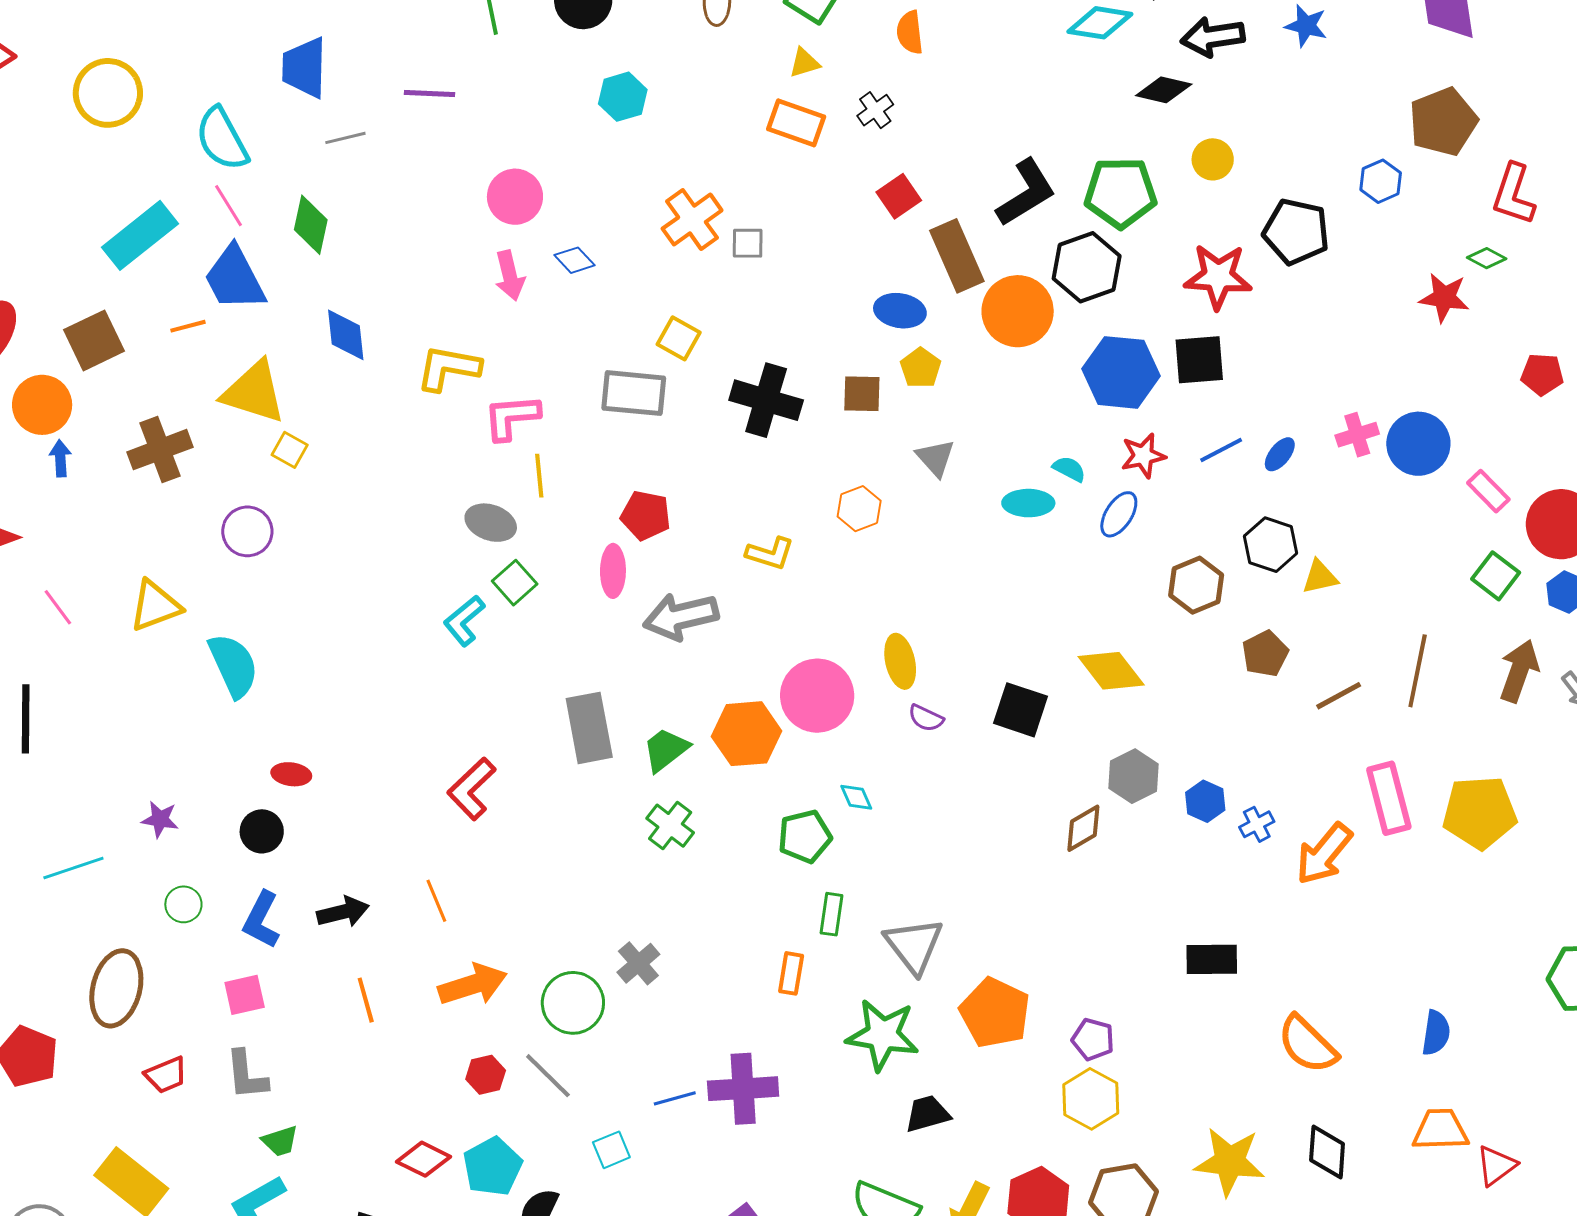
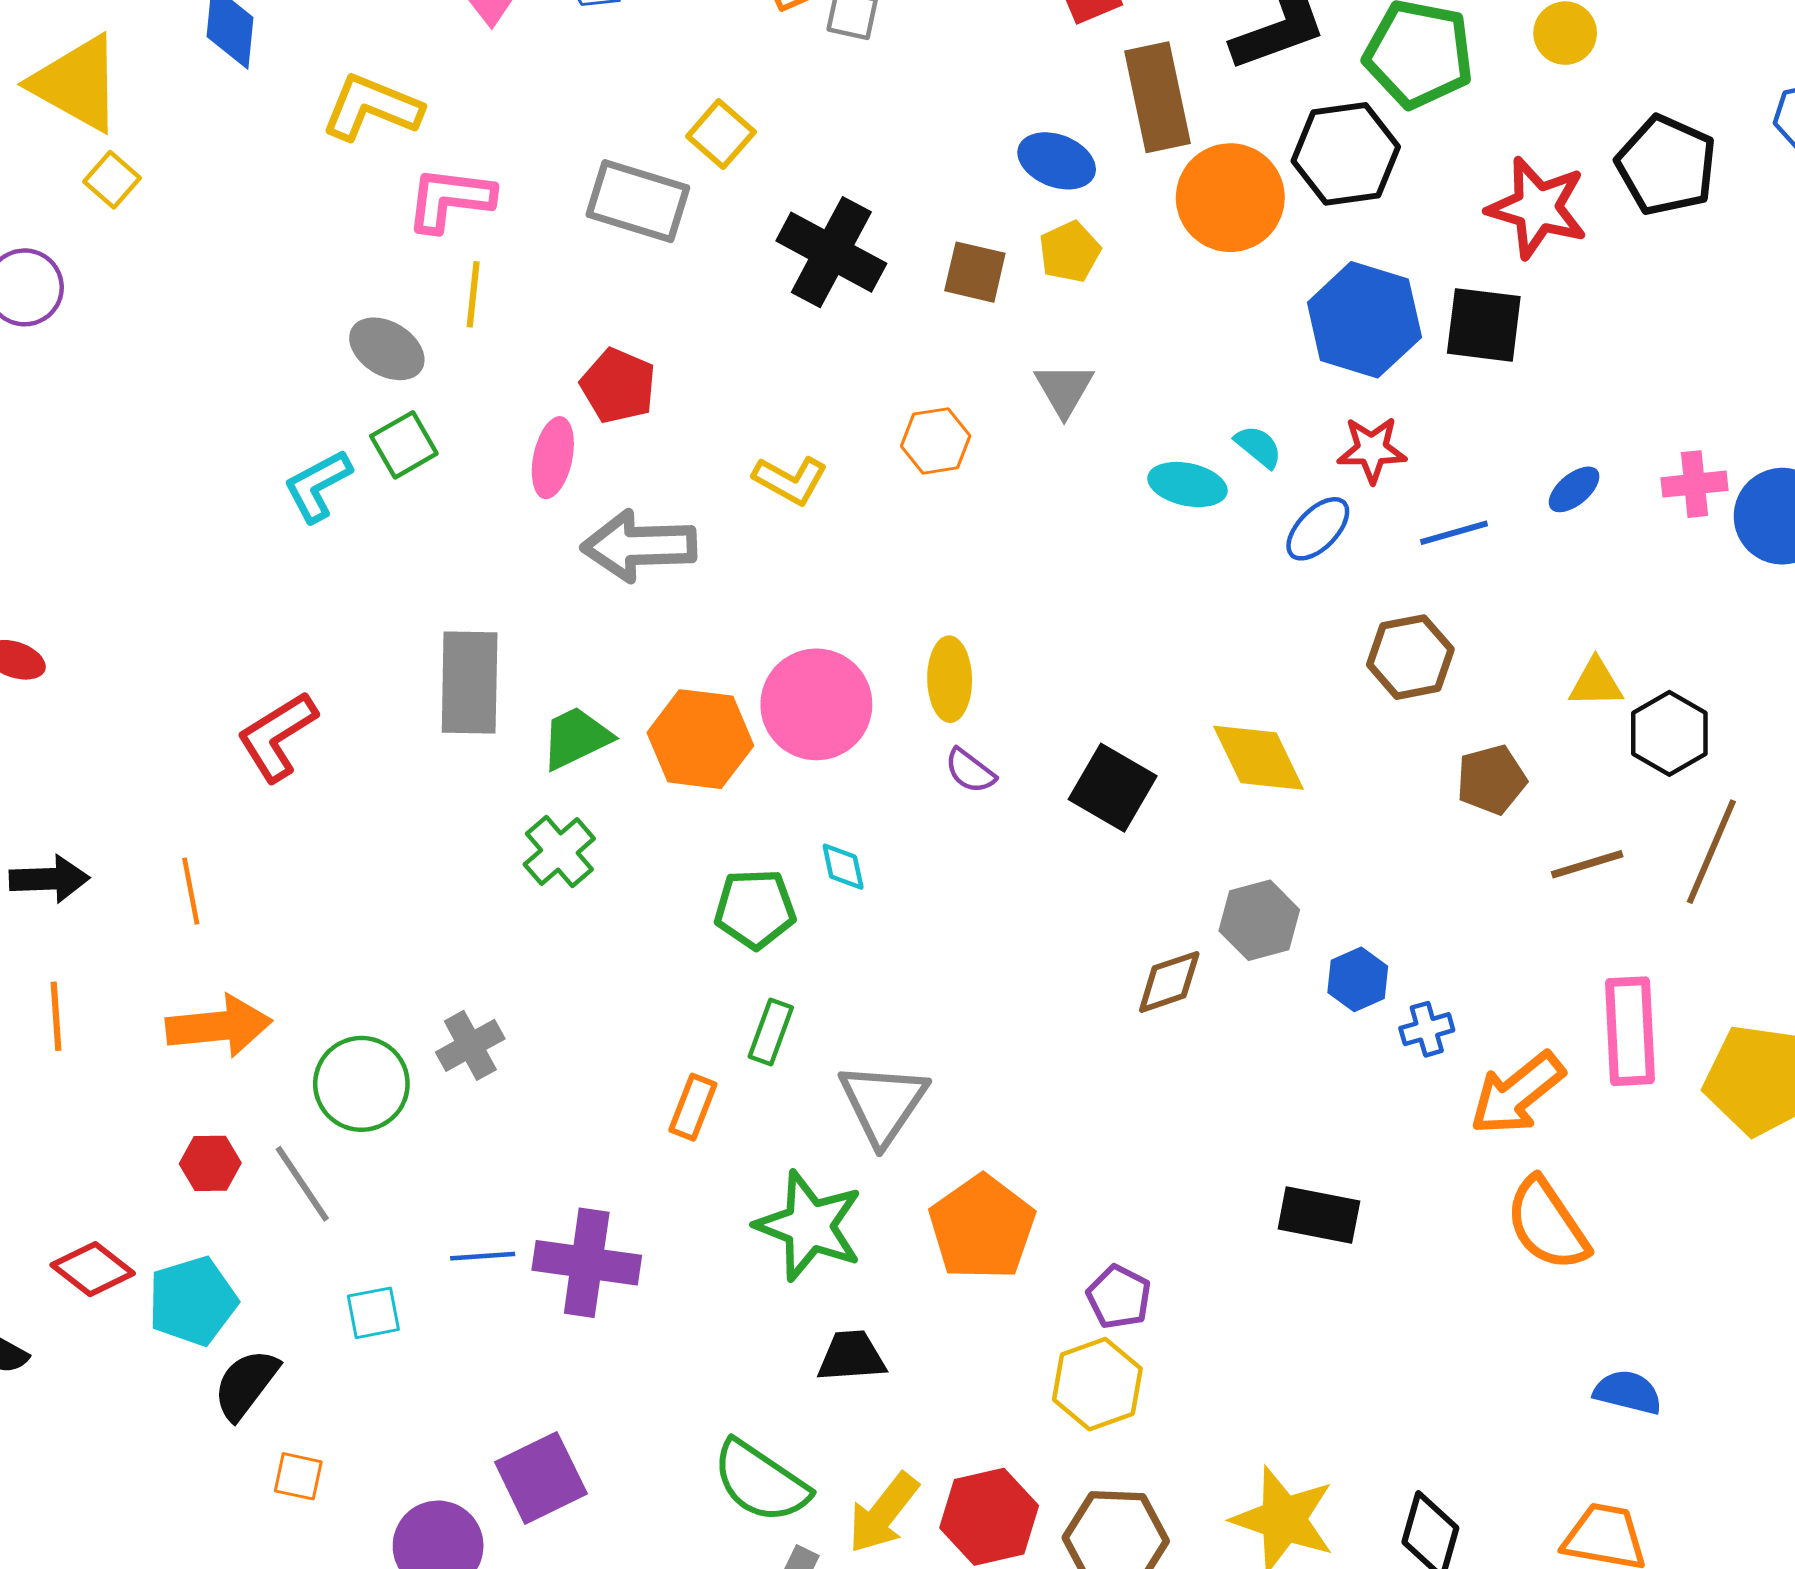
blue line: (1221, 450) -> (1454, 533), moved
black hexagon: (1271, 545) -> (1669, 733), moved
blue semicircle: (1436, 1033) -> (1628, 1392), turned -96
orange semicircle: (1307, 1044) -> (1547, 1224), moved

